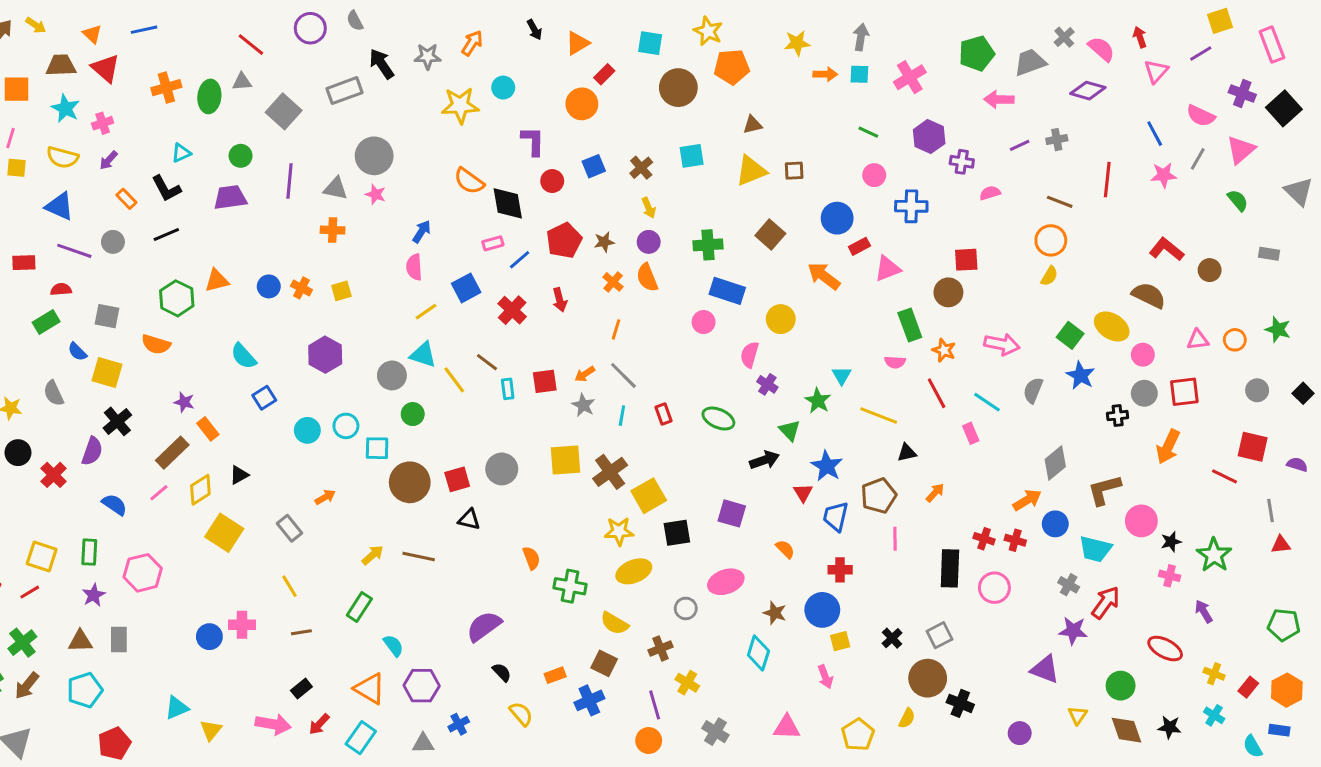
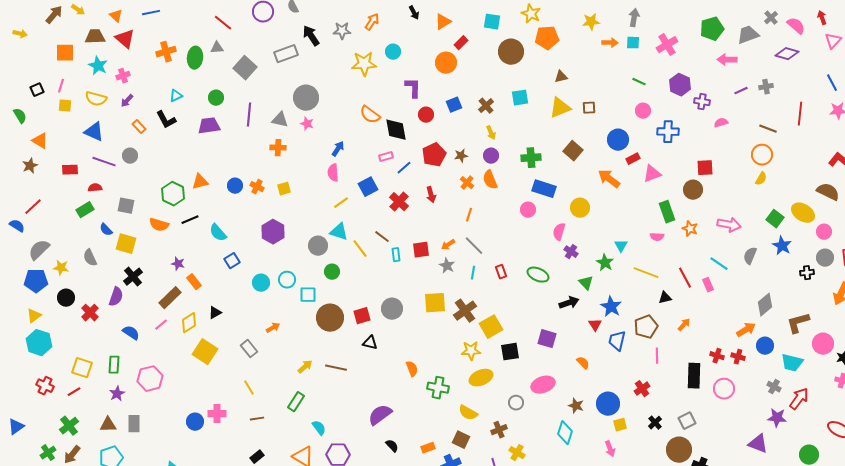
black line: (166, 234) -> (190, 220), moved
red line: (937, 393) -> (685, 278), moved
red cross: (840, 570) -> (642, 389), moved, turned -35

